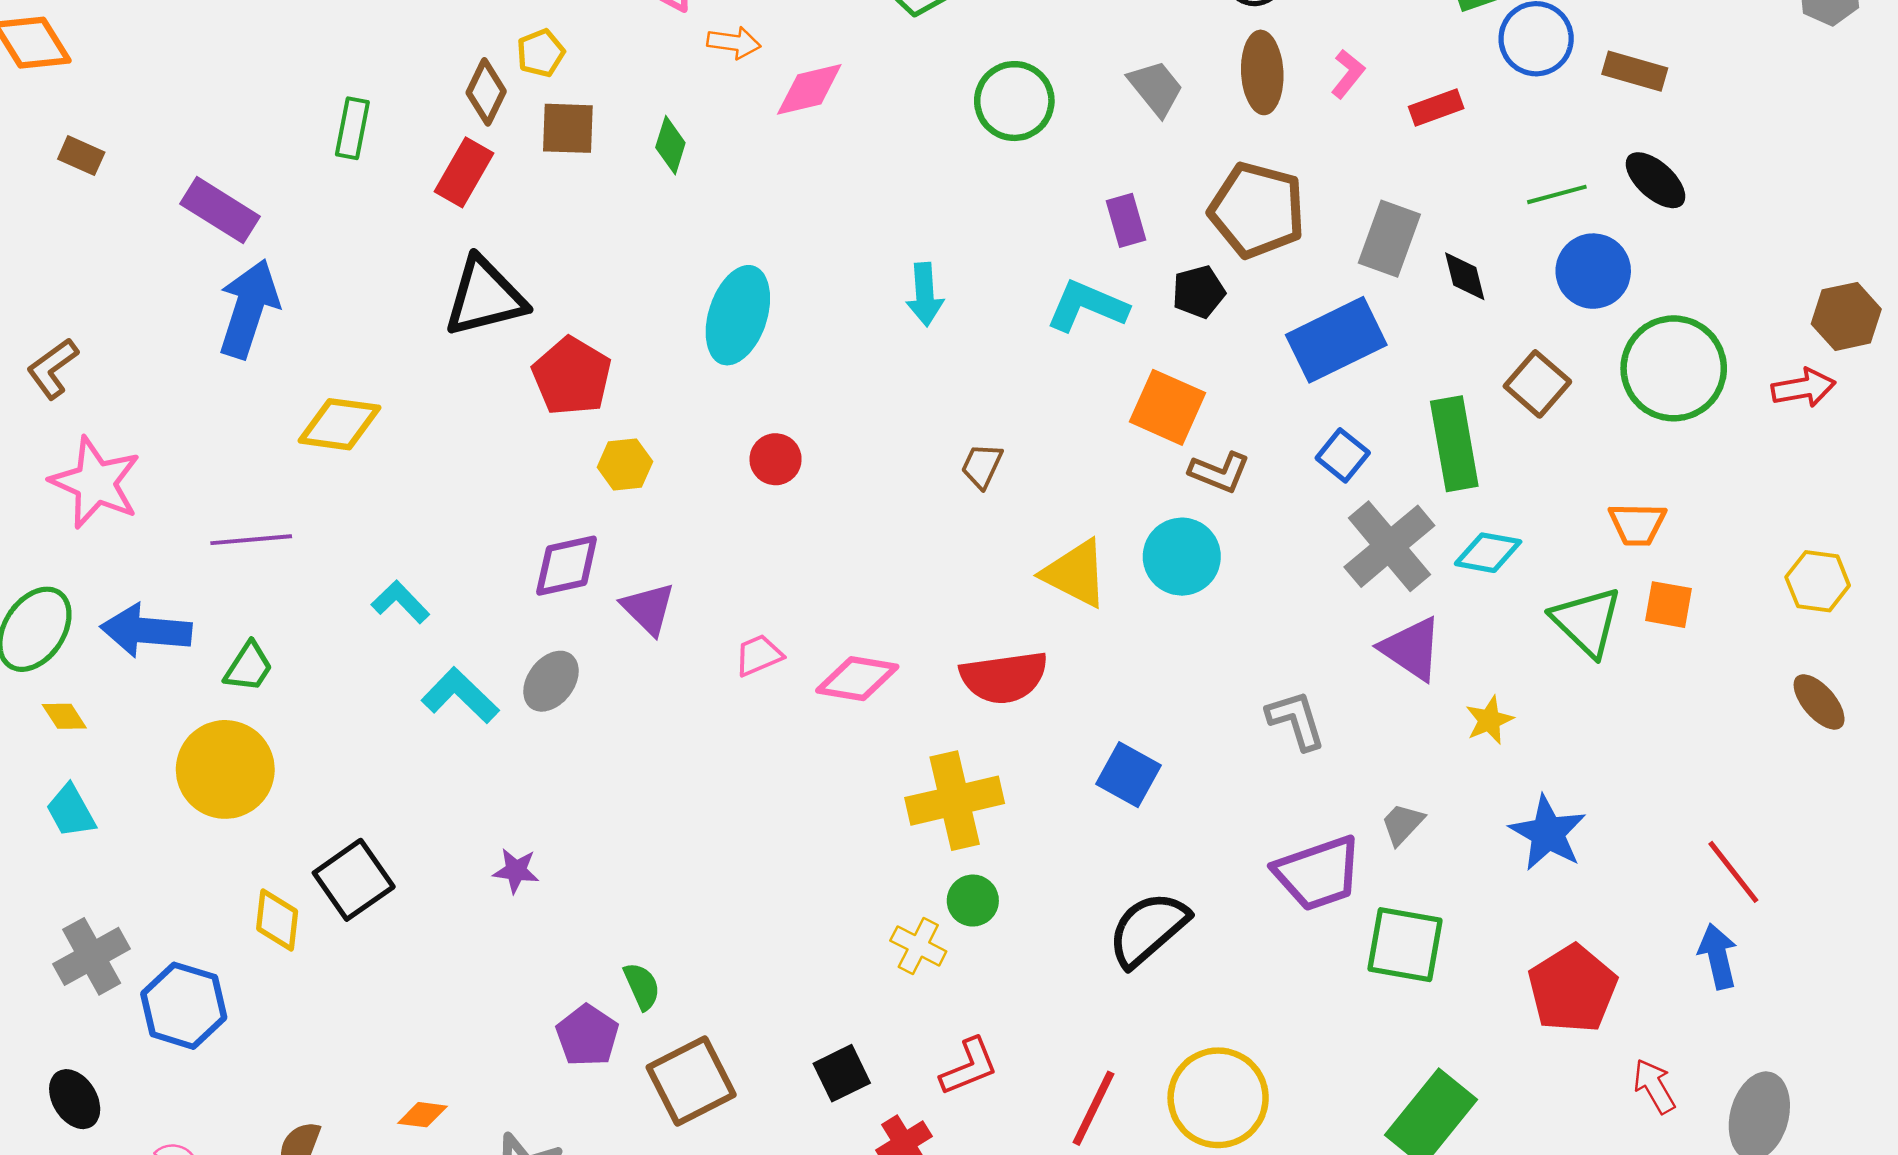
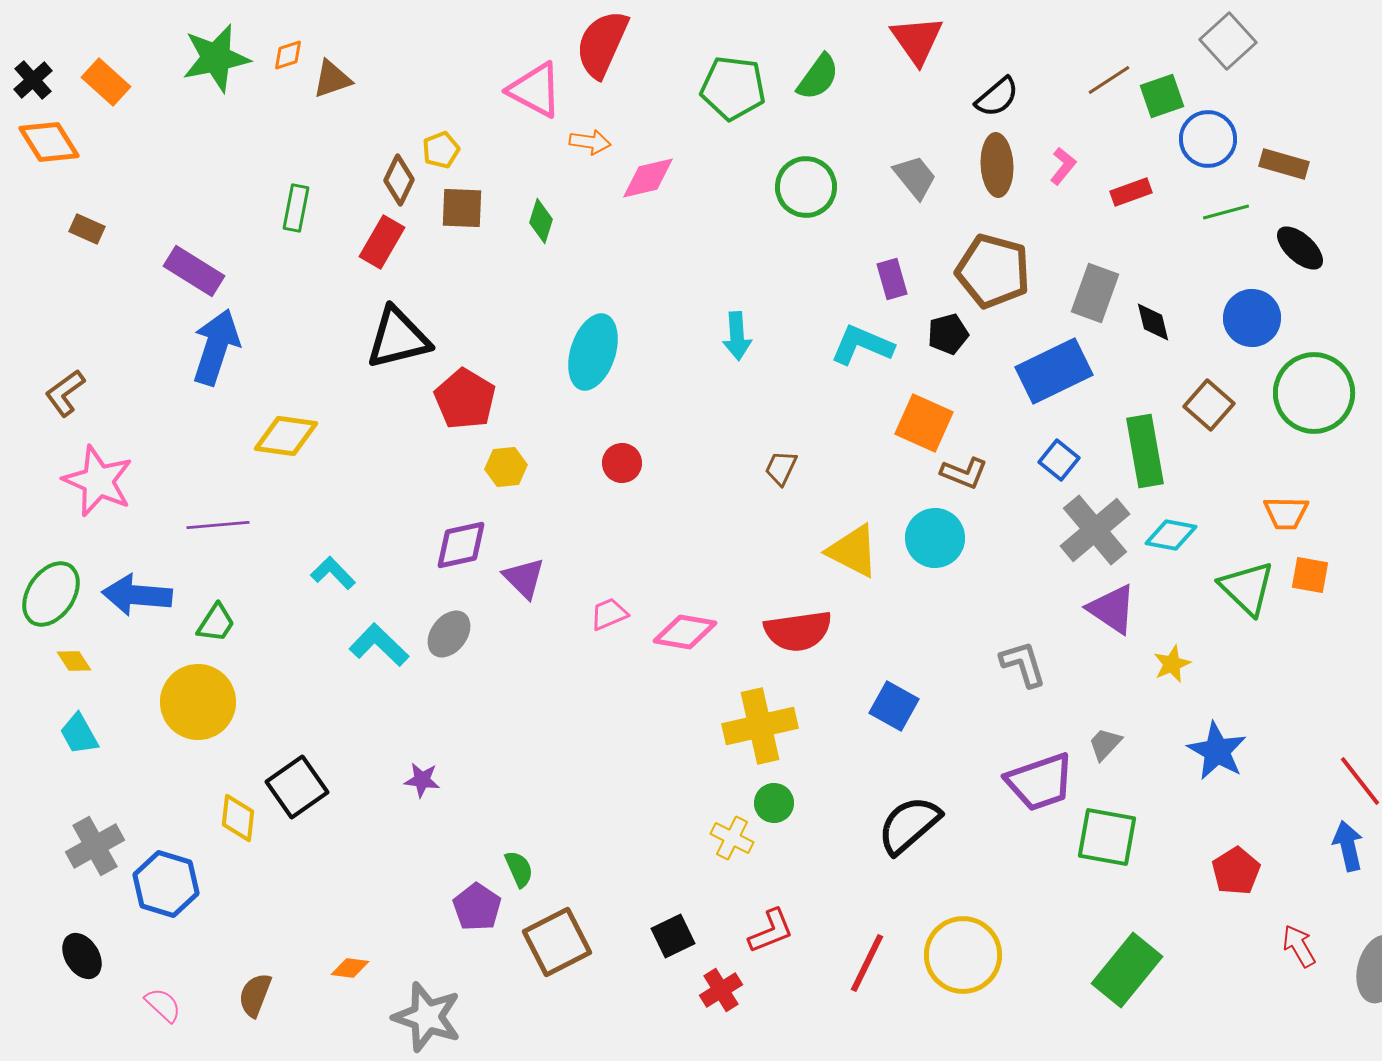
green line: (1557, 194) -> (1226, 212), moved
red pentagon: (1572, 989) -> (1236, 871), size x0.7

